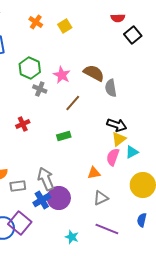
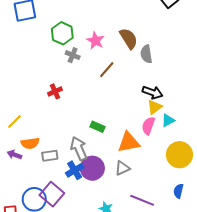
brown semicircle: (94, 73) -> (129, 39), turned 30
green rectangle: (64, 136) -> (98, 127), moved, turned 40
orange triangle: (94, 173) -> (129, 142), size x1.6
gray triangle: (101, 198) -> (122, 168), moved

